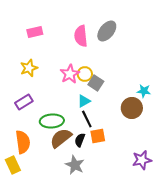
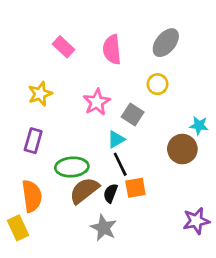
gray ellipse: (107, 31) -> (166, 43), moved
pink rectangle: (35, 32) -> (64, 47), moved, turned 56
yellow circle: (85, 74) -> (158, 84), moved
purple rectangle: (24, 102) -> (33, 141), turned -42

